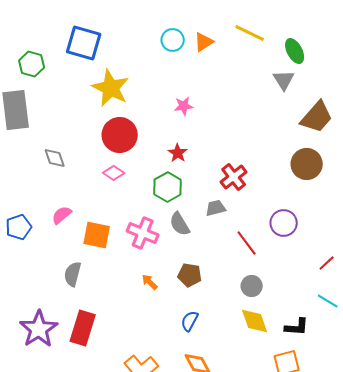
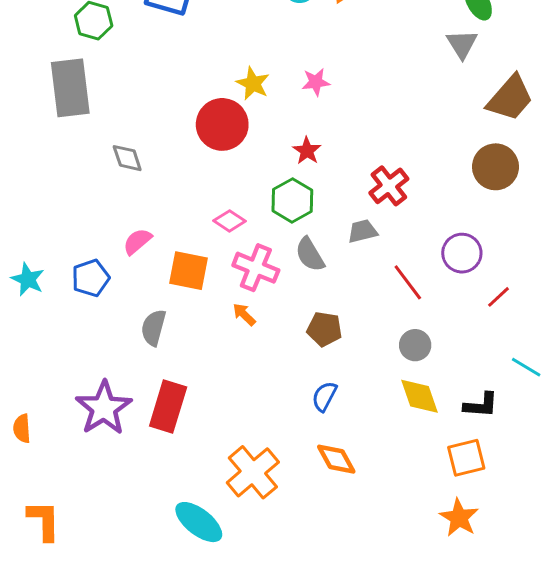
yellow star: (111, 88) -> (253, 84), moved, size x0.6
pink diamond: (114, 173) -> (229, 221), moved
blue pentagon: (19, 227) -> (91, 278), moved
red line: (327, 263) -> (498, 297), moved
orange arrow: (150, 282) -> (244, 314), moved

